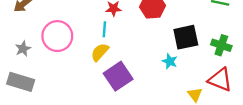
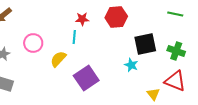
pink circle: (57, 36) -> (33, 43), size x0.7
yellow semicircle: (100, 52) -> (58, 59), moved

